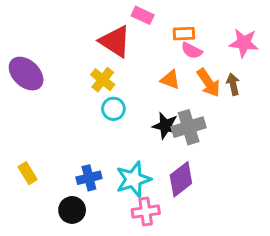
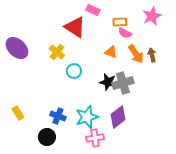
pink star: (244, 43) -> (152, 16), moved, turned -30
yellow cross: (103, 80) -> (57, 52), moved
blue cross: (89, 178) -> (58, 116), turned 35

